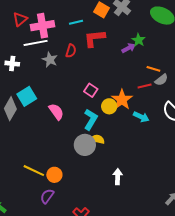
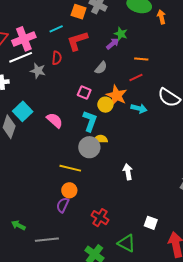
gray semicircle: (161, 80) -> (101, 68), moved
yellow line: (34, 171) -> (70, 168), moved
orange circle: (54, 175) -> (69, 190), moved

